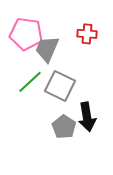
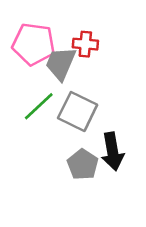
red cross: (87, 34) -> (85, 44), moved

